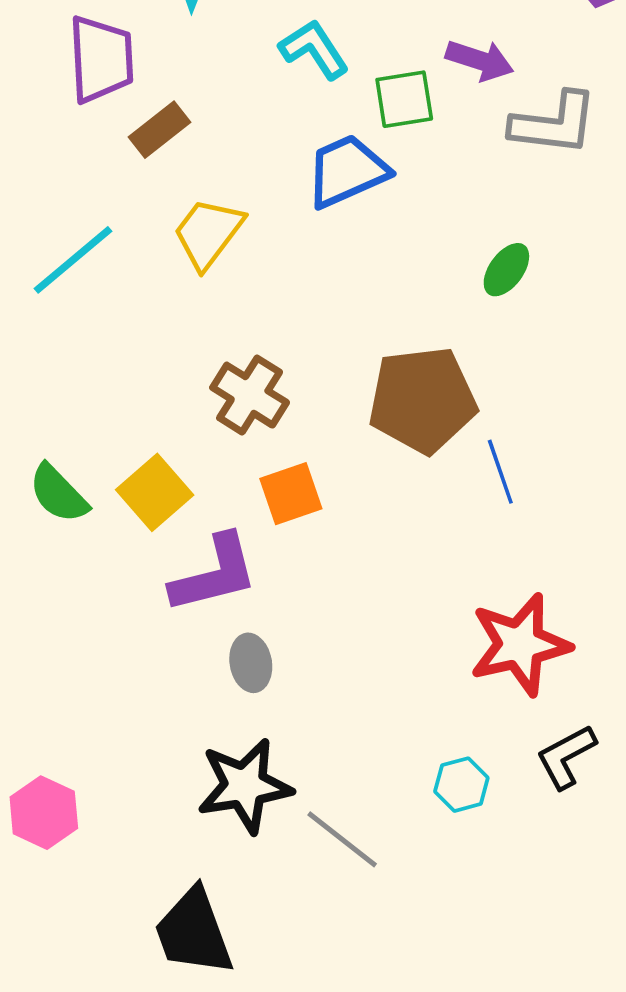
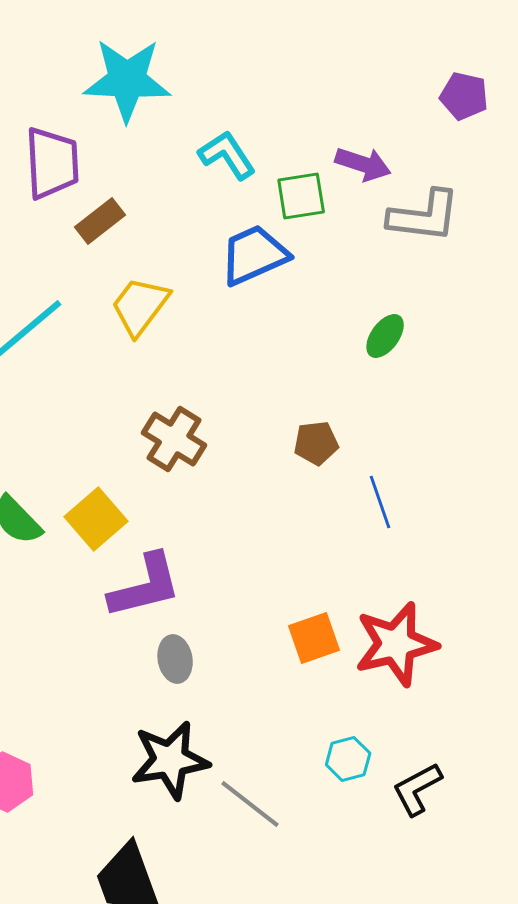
brown pentagon: (422, 400) -> (316, 443), size x0.5
orange square: (291, 494) -> (314, 638), moved
black L-shape: (566, 757) -> (417, 789), moved

